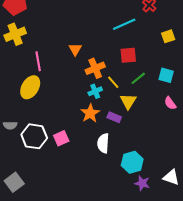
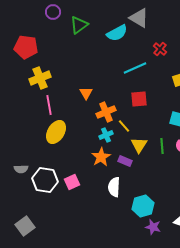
yellow cross: (15, 34) -> (40, 78), moved
green line: (138, 78) -> (162, 146), moved, turned -56
yellow ellipse: (30, 87) -> (56, 132), moved

